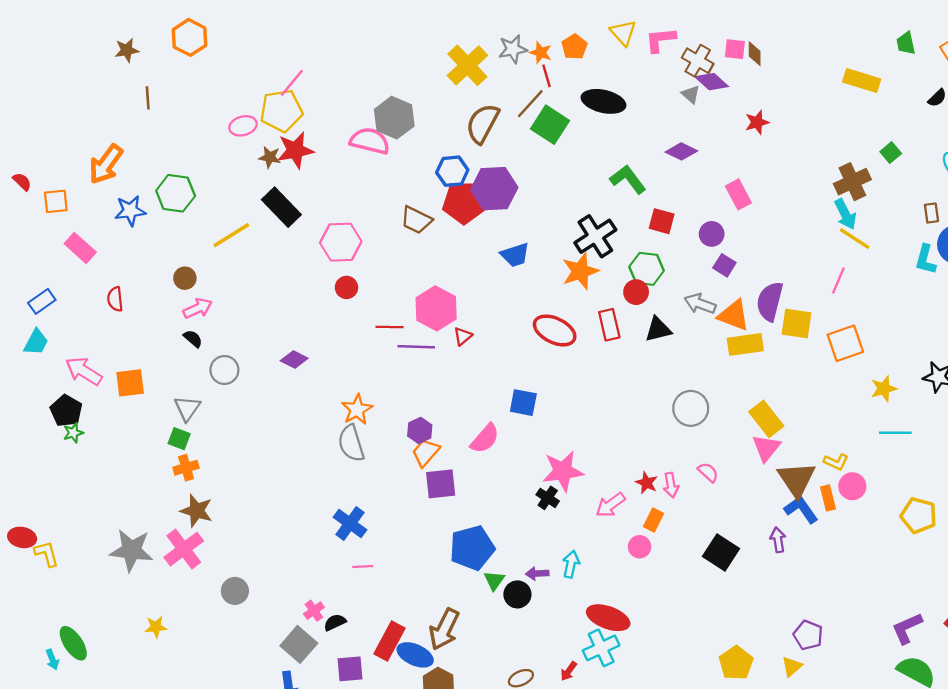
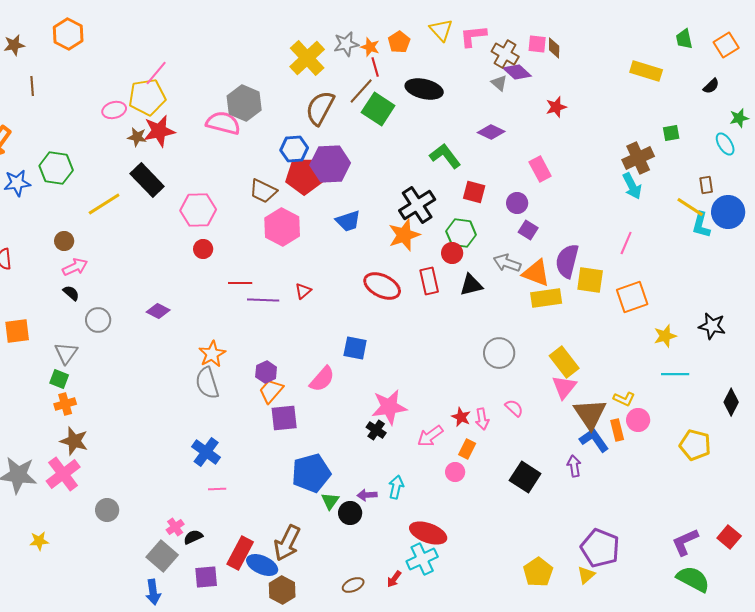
green square: (891, 153) -> (671, 133), turned 30
yellow line: (855, 239) -> (690, 207), moved
pink hexagon: (436, 308) -> (282, 227), moved
purple pentagon: (808, 635) -> (600, 548), size x1.5

